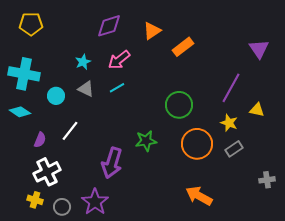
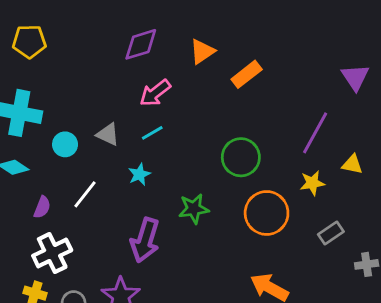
cyan star: (83, 62) -> (139, 174), moved
yellow star: (229, 123) -> (312, 183), turned -30
gray rectangle: (234, 149) -> (331, 233), moved

